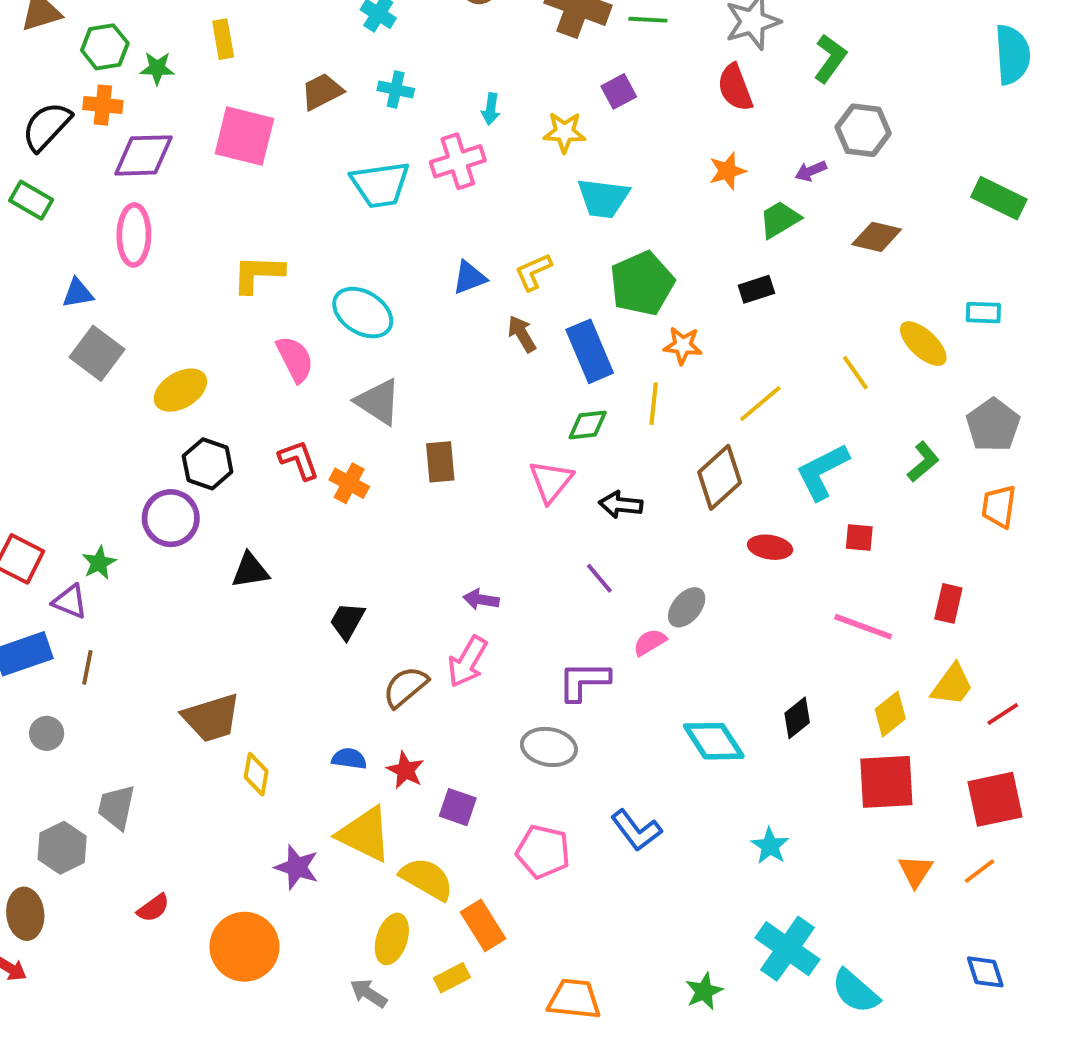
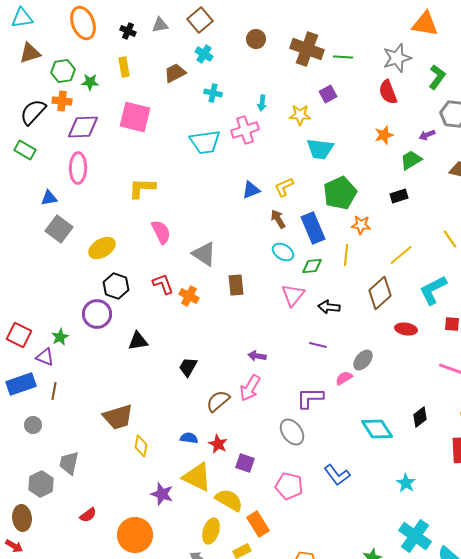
brown trapezoid: (322, 91) -> (175, 73), moved
cyan ellipse: (363, 313) -> (283, 252), moved, size x0.7
purple line: (599, 578) -> (318, 345), turned -36
gray ellipse: (549, 747) -> (292, 432), turned 44

